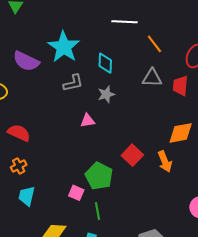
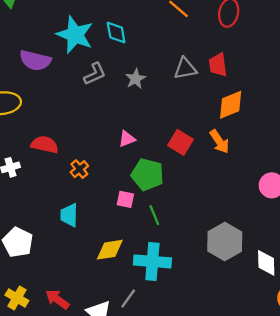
cyan diamond: (105, 63) -> (116, 32), moved
gray triangle: (152, 78) -> (185, 68), moved
red trapezoid: (180, 86) -> (218, 65), moved
pink triangle: (87, 121) -> (127, 139), moved
orange cross: (19, 166) -> (79, 169), moved

